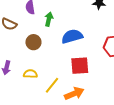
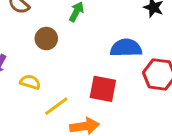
blue semicircle: (72, 36) -> (126, 48), moved

